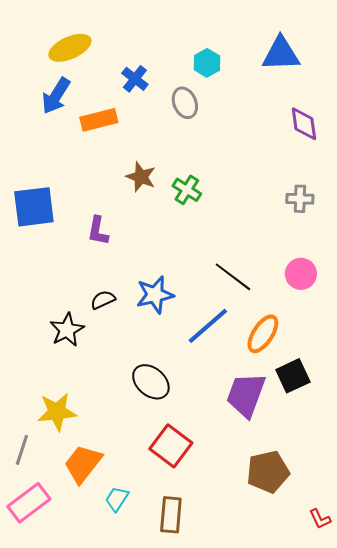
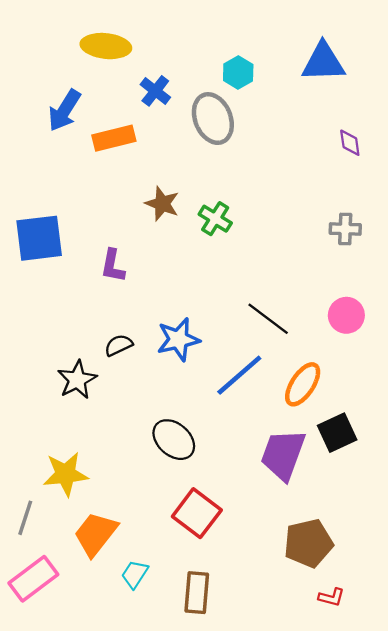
yellow ellipse: (70, 48) -> (106, 46), moved, turned 30
gray ellipse: (185, 103) -> (213, 119), size x1.4
purple diamond: (304, 124) -> (350, 143), size x0.7
red L-shape: (320, 519) -> (331, 597), moved, turned -50

